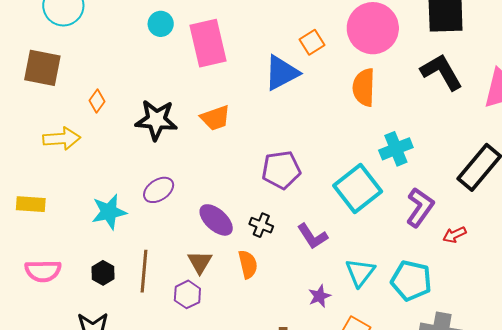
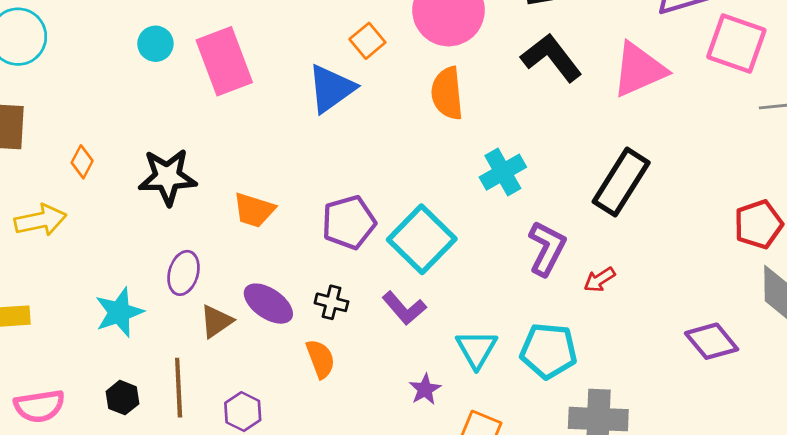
orange trapezoid: (215, 118) -> (254, 210), moved, turned 44
cyan square: (358, 188) -> (422, 239), moved
purple ellipse: (159, 190) -> (184, 273), turned -32
brown triangle: (200, 262) -> (216, 321), moved, turned 32

